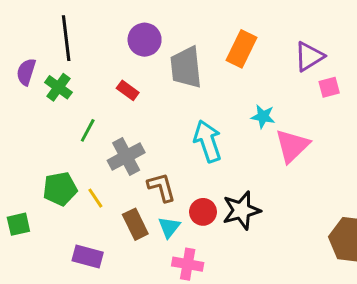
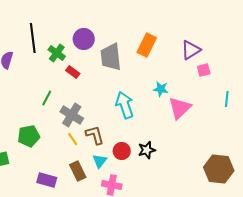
green cross: (58, 87) -> (57, 53), moved
gray cross: (126, 157) -> (72, 115), turned -30
yellow line: (95, 198) -> (73, 139), moved
black star: (241, 210) -> (147, 150), size x0.7
brown rectangle: (135, 224) -> (78, 171), moved

